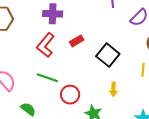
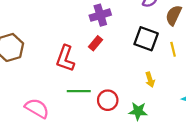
purple cross: (53, 14) -> (100, 15), moved
black square: (108, 55) -> (146, 39), moved

